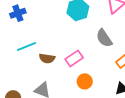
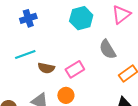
blue cross: (18, 13) -> (28, 18), moved
orange circle: (85, 81) -> (66, 95), moved

